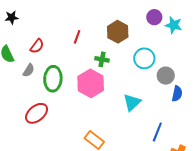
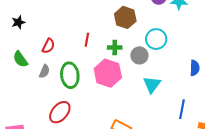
red line: (77, 37) -> (87, 40), moved
gray circle: (166, 76) -> (139, 55), moved

